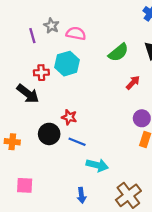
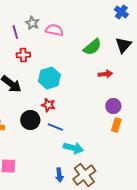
cyan hexagon: (67, 64) -> (49, 78), moved
red cross: (41, 73) -> (23, 55), moved
red arrow: (133, 83) -> (105, 74), turned 40
brown cross: (128, 195) -> (84, 175), moved

